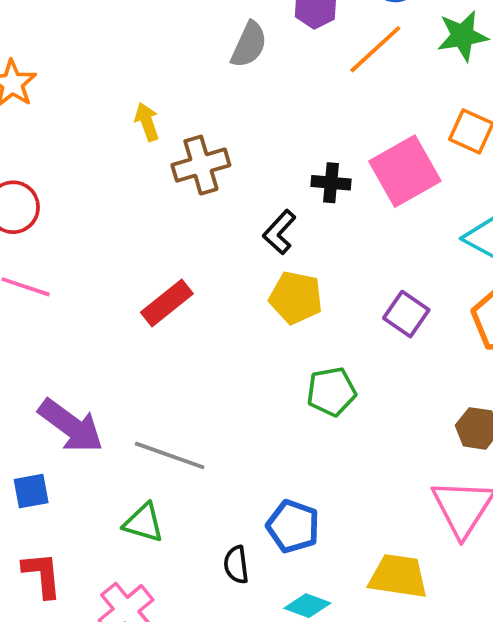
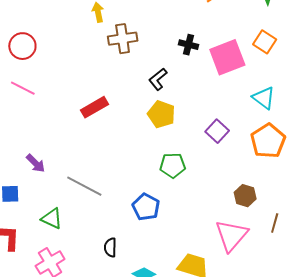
black cross: (331, 183) -> (189, 45), moved
purple arrow: (71, 426) -> (36, 163), size x0.6
green triangle: (144, 523) -> (52, 219), moved
blue pentagon: (293, 526) -> (146, 207), moved

